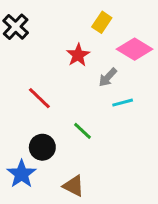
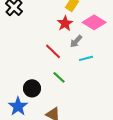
red star: (78, 55) -> (65, 23), moved
red line: (39, 98) -> (53, 51), moved

